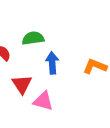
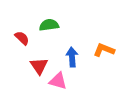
blue arrow: (52, 63) -> (72, 57), moved

